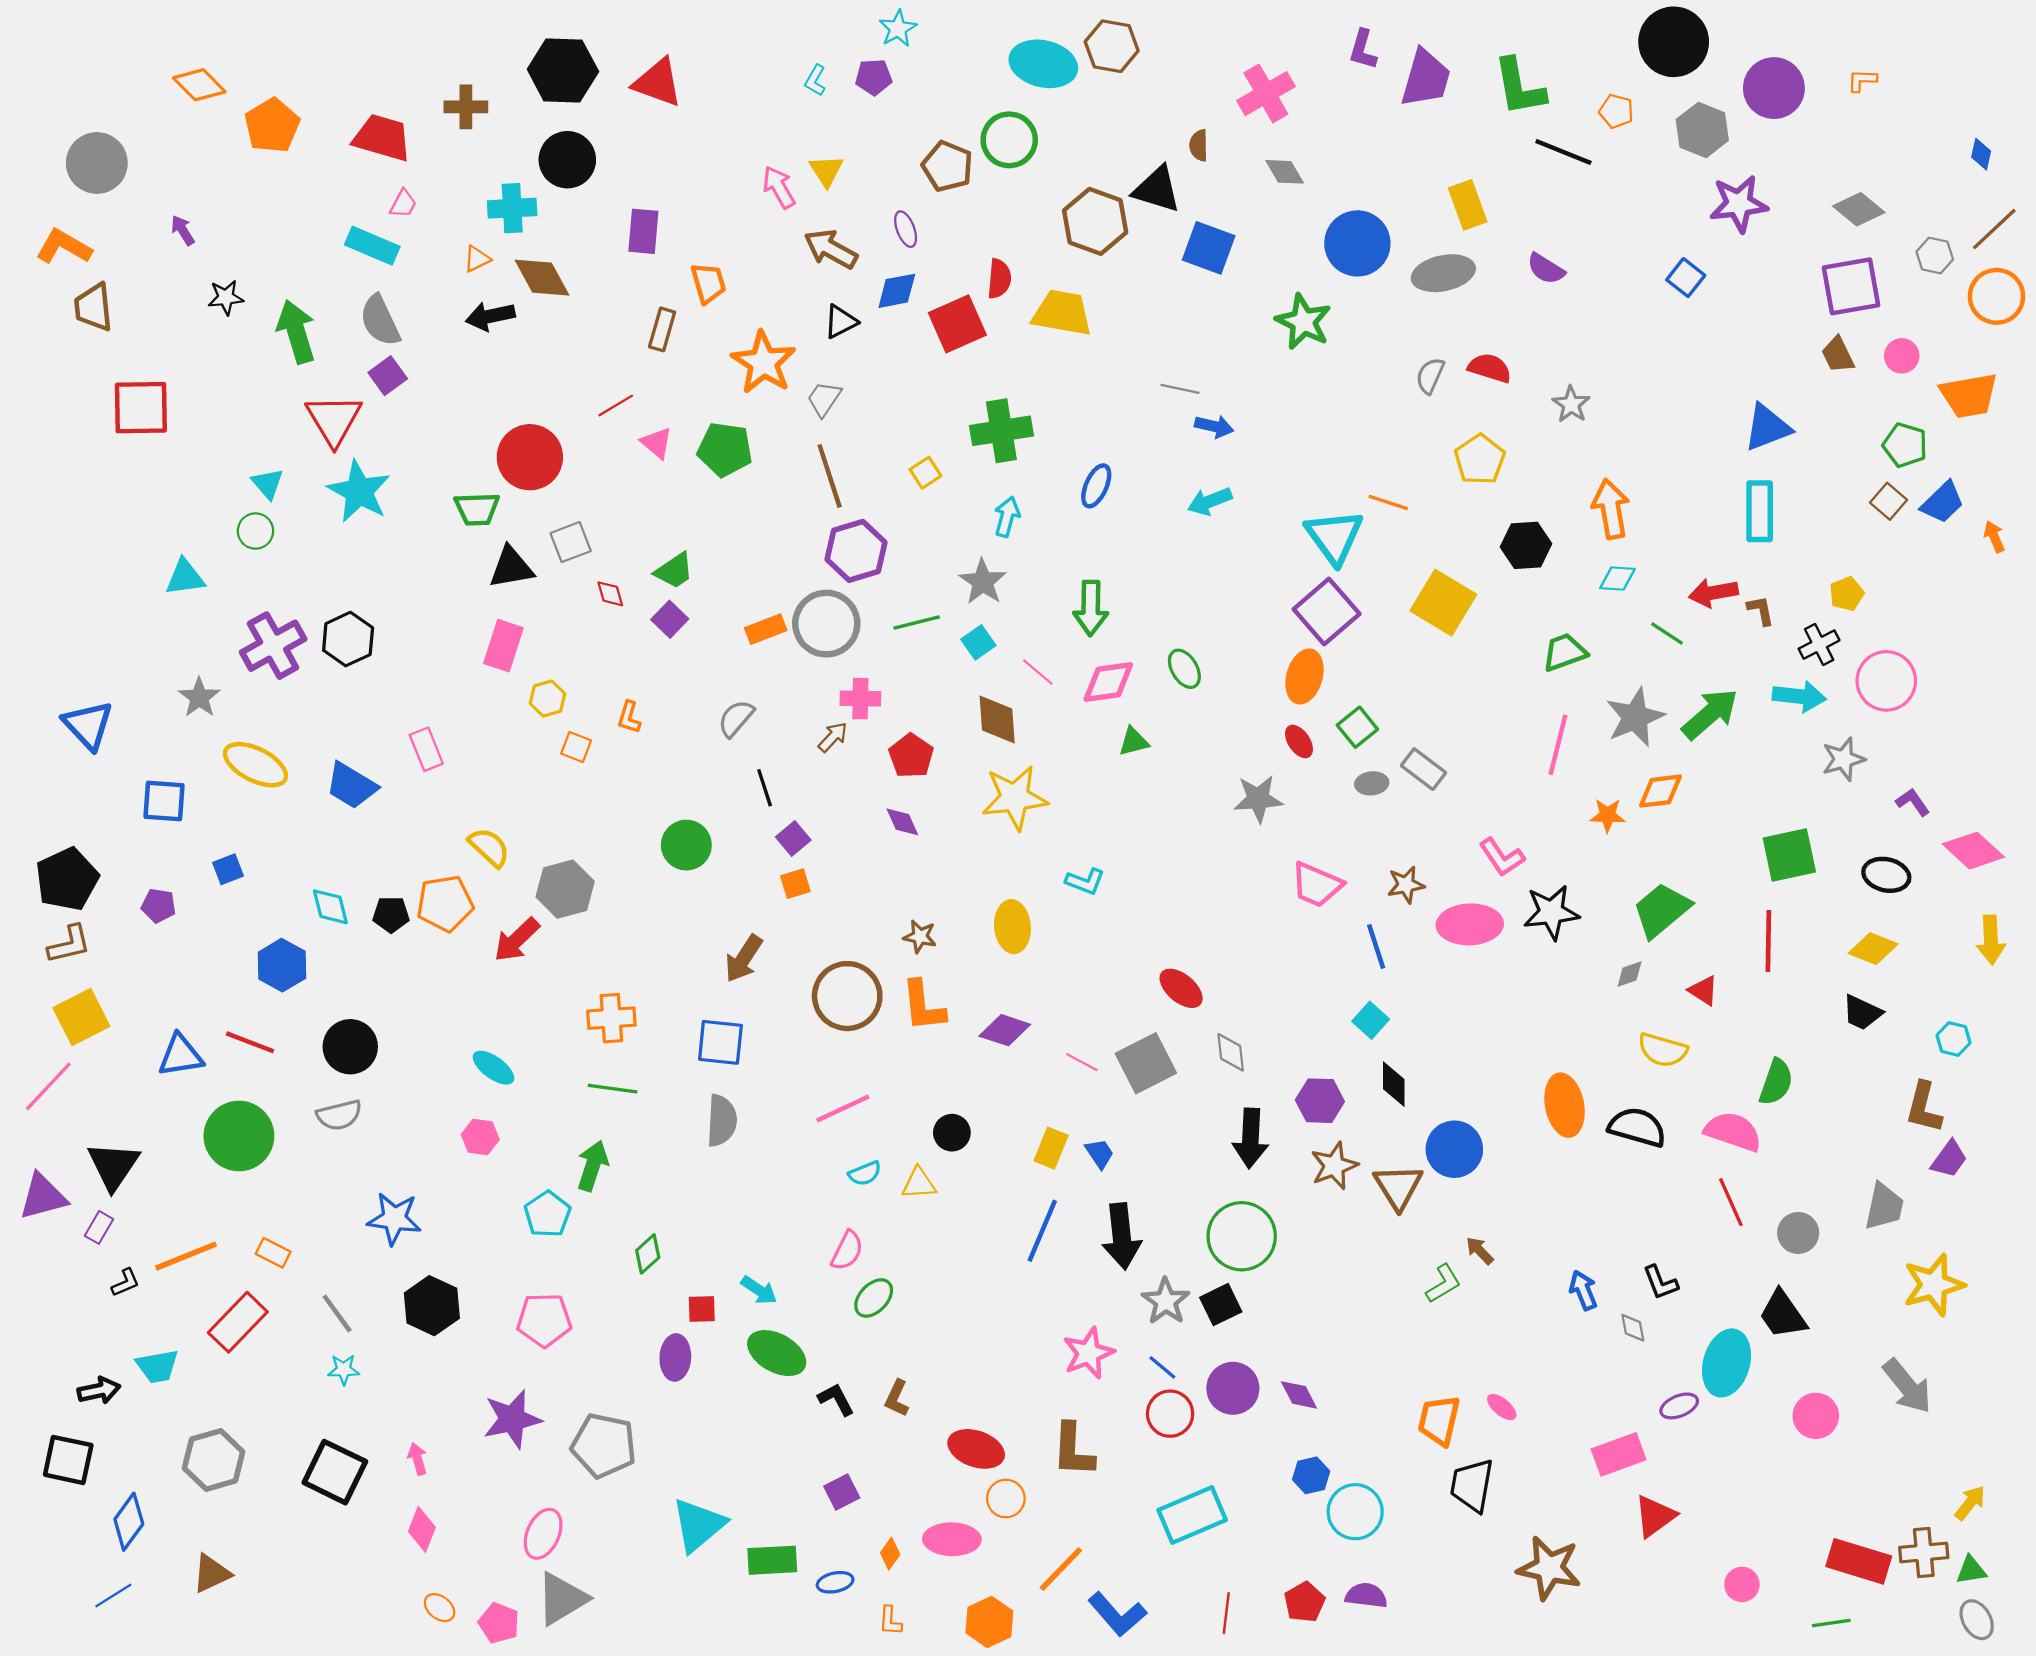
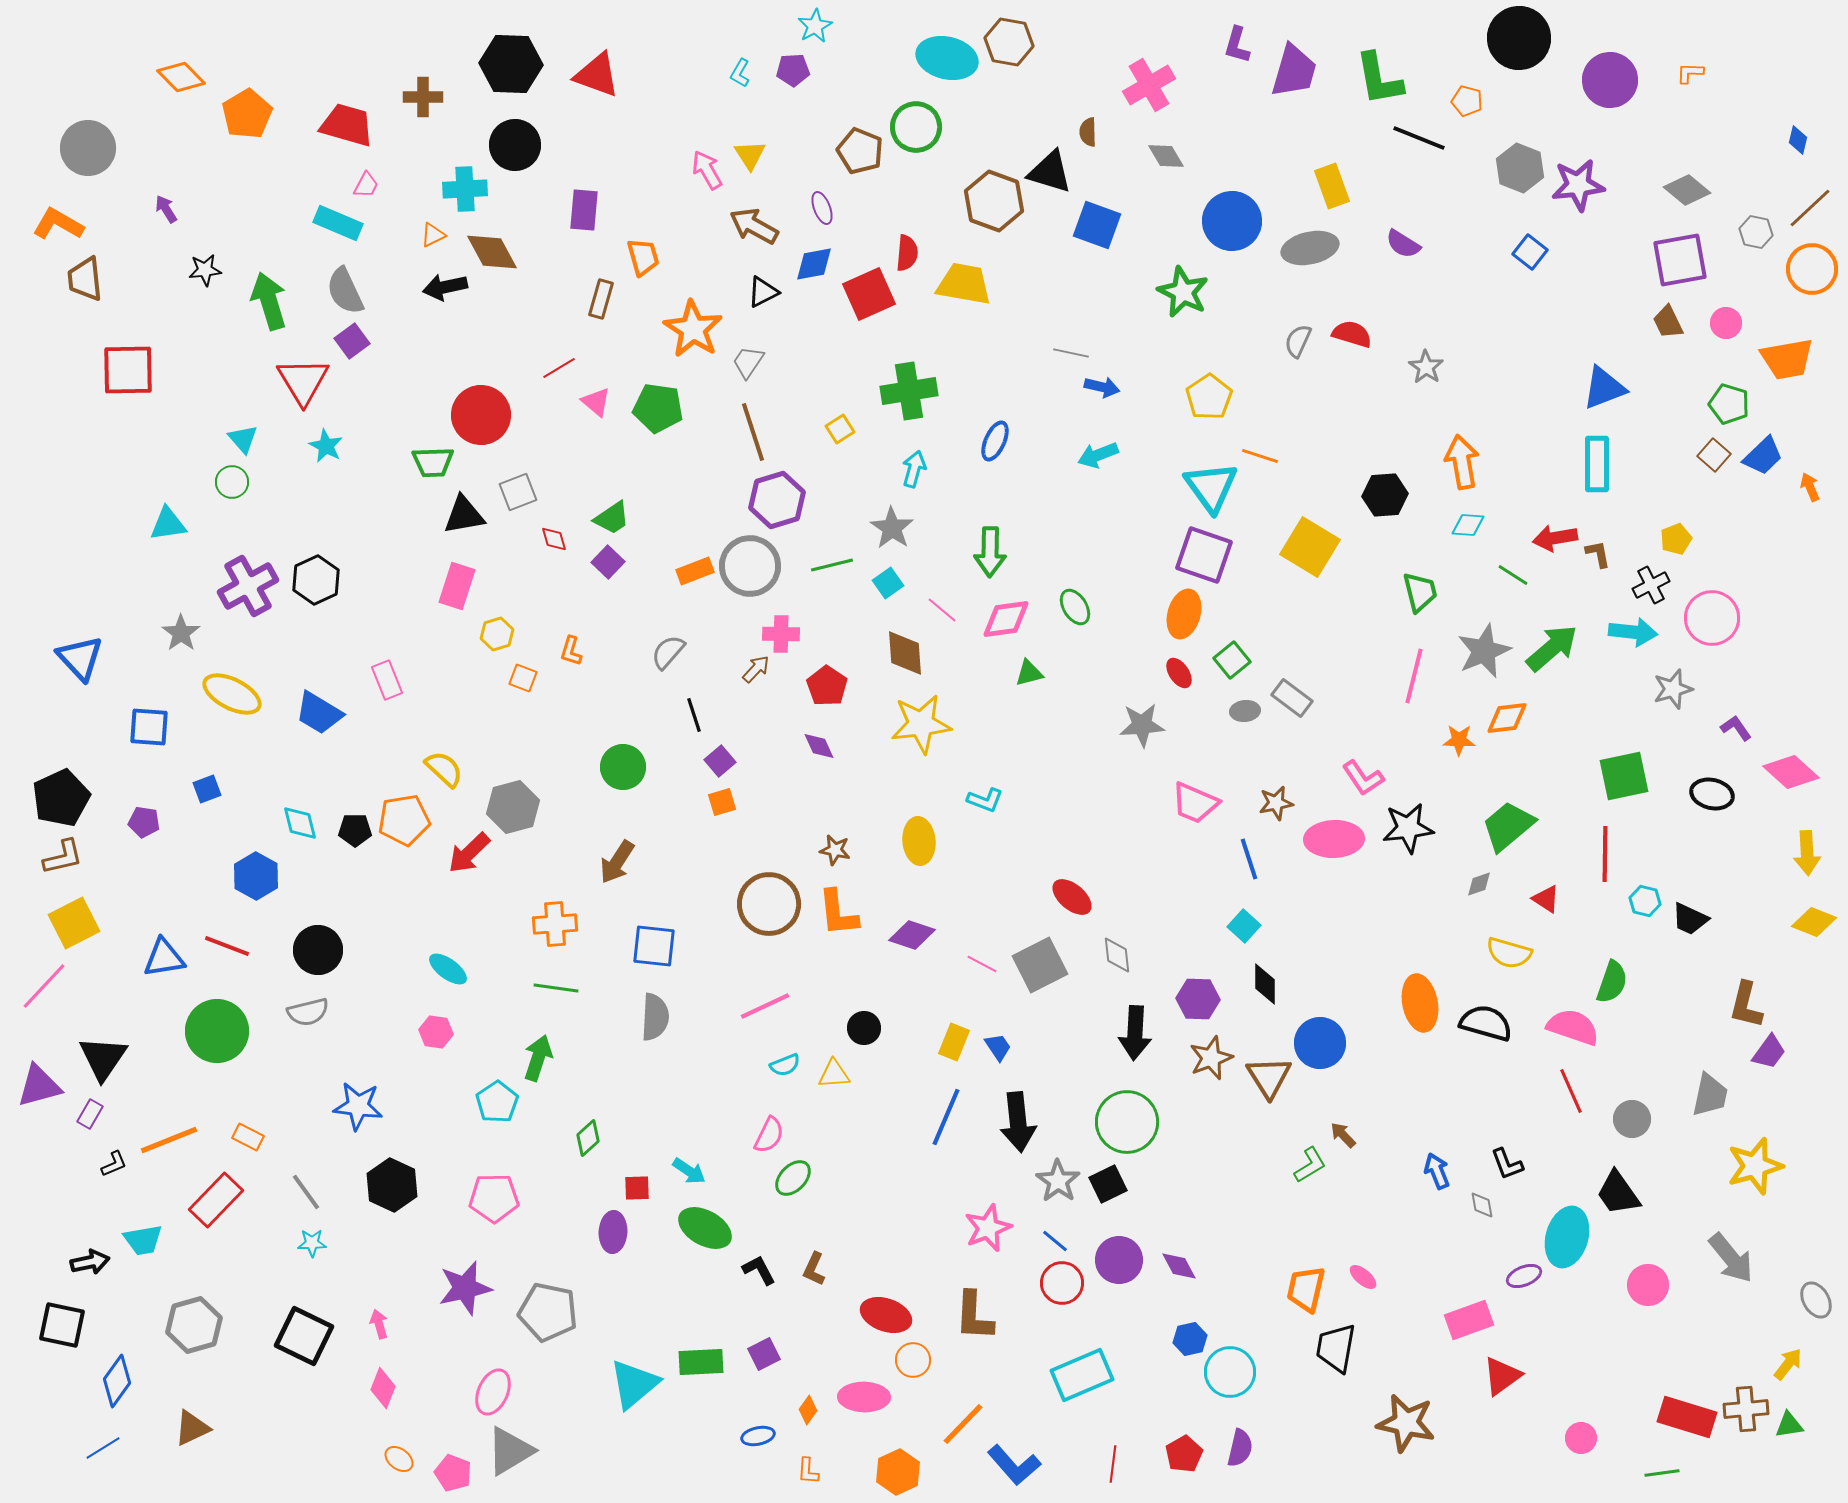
gray hexagon: (1702, 130) -> (1520, 168), moved
yellow pentagon: (1480, 459) -> (1209, 397), moved
cyan star: (359, 491) -> (326, 446), size x0.6
purple square: (1327, 611) -> (1204, 555), turned -30
green trapezoid: (1565, 652) -> (1420, 592), turned 96
yellow diamond: (1873, 949) -> (1814, 922), moved
brown arrow: (744, 959) -> (617, 862), moved
cyan hexagon: (1954, 1039) -> (1645, 901), moved
green rectangle: (772, 1560) -> (701, 1362), moved
purple semicircle: (1366, 1595) -> (1240, 1448), turned 96
gray ellipse: (1977, 1620) -> (1816, 1300), moved

